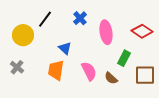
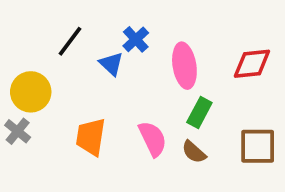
red diamond: (142, 31) -> (252, 64), turned -40
yellow circle: (23, 35) -> (31, 92), moved
blue triangle: (65, 48) -> (111, 64), moved
green rectangle: (124, 58) -> (199, 112), moved

